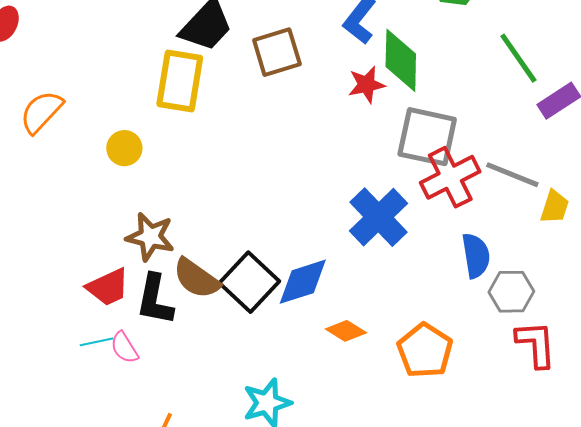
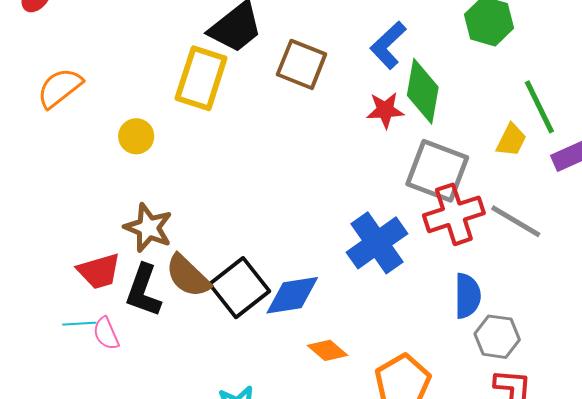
brown square: (277, 52) -> (302, 64), turned 30
yellow trapezoid: (555, 207) -> (511, 140), moved

